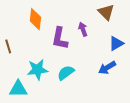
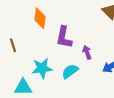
purple arrow: (83, 29) -> (87, 52), moved

